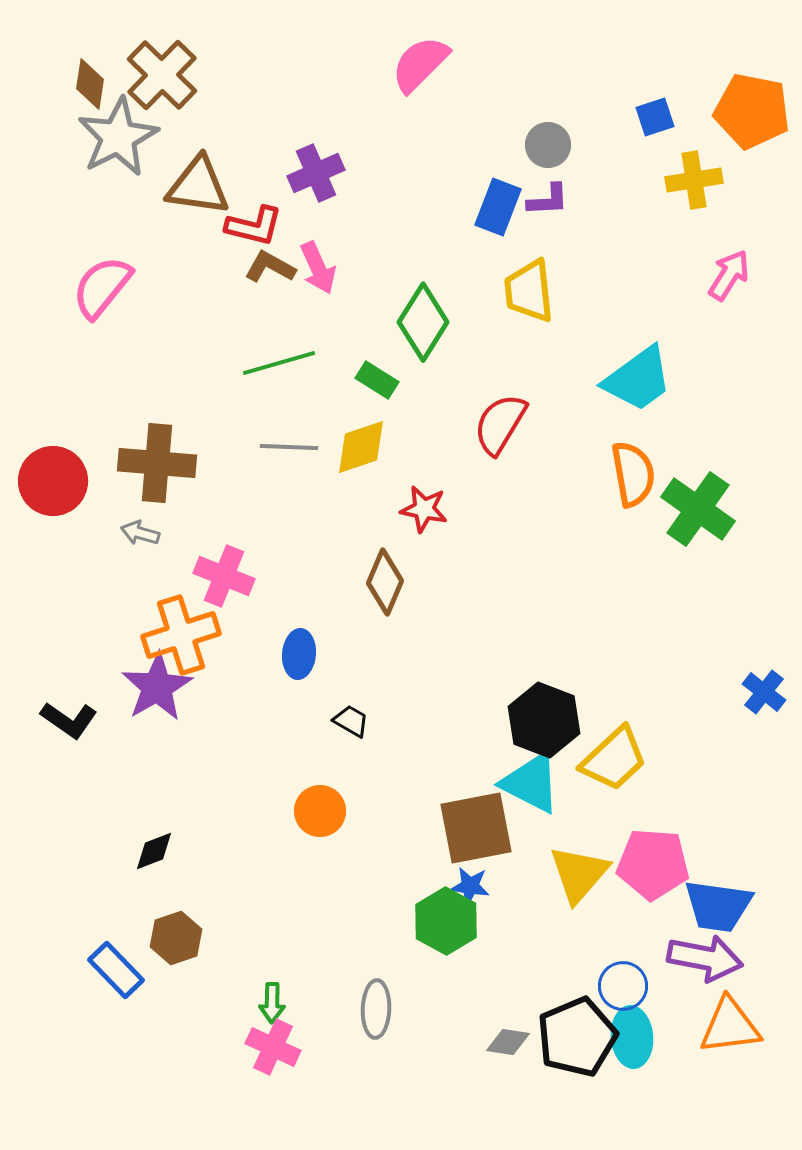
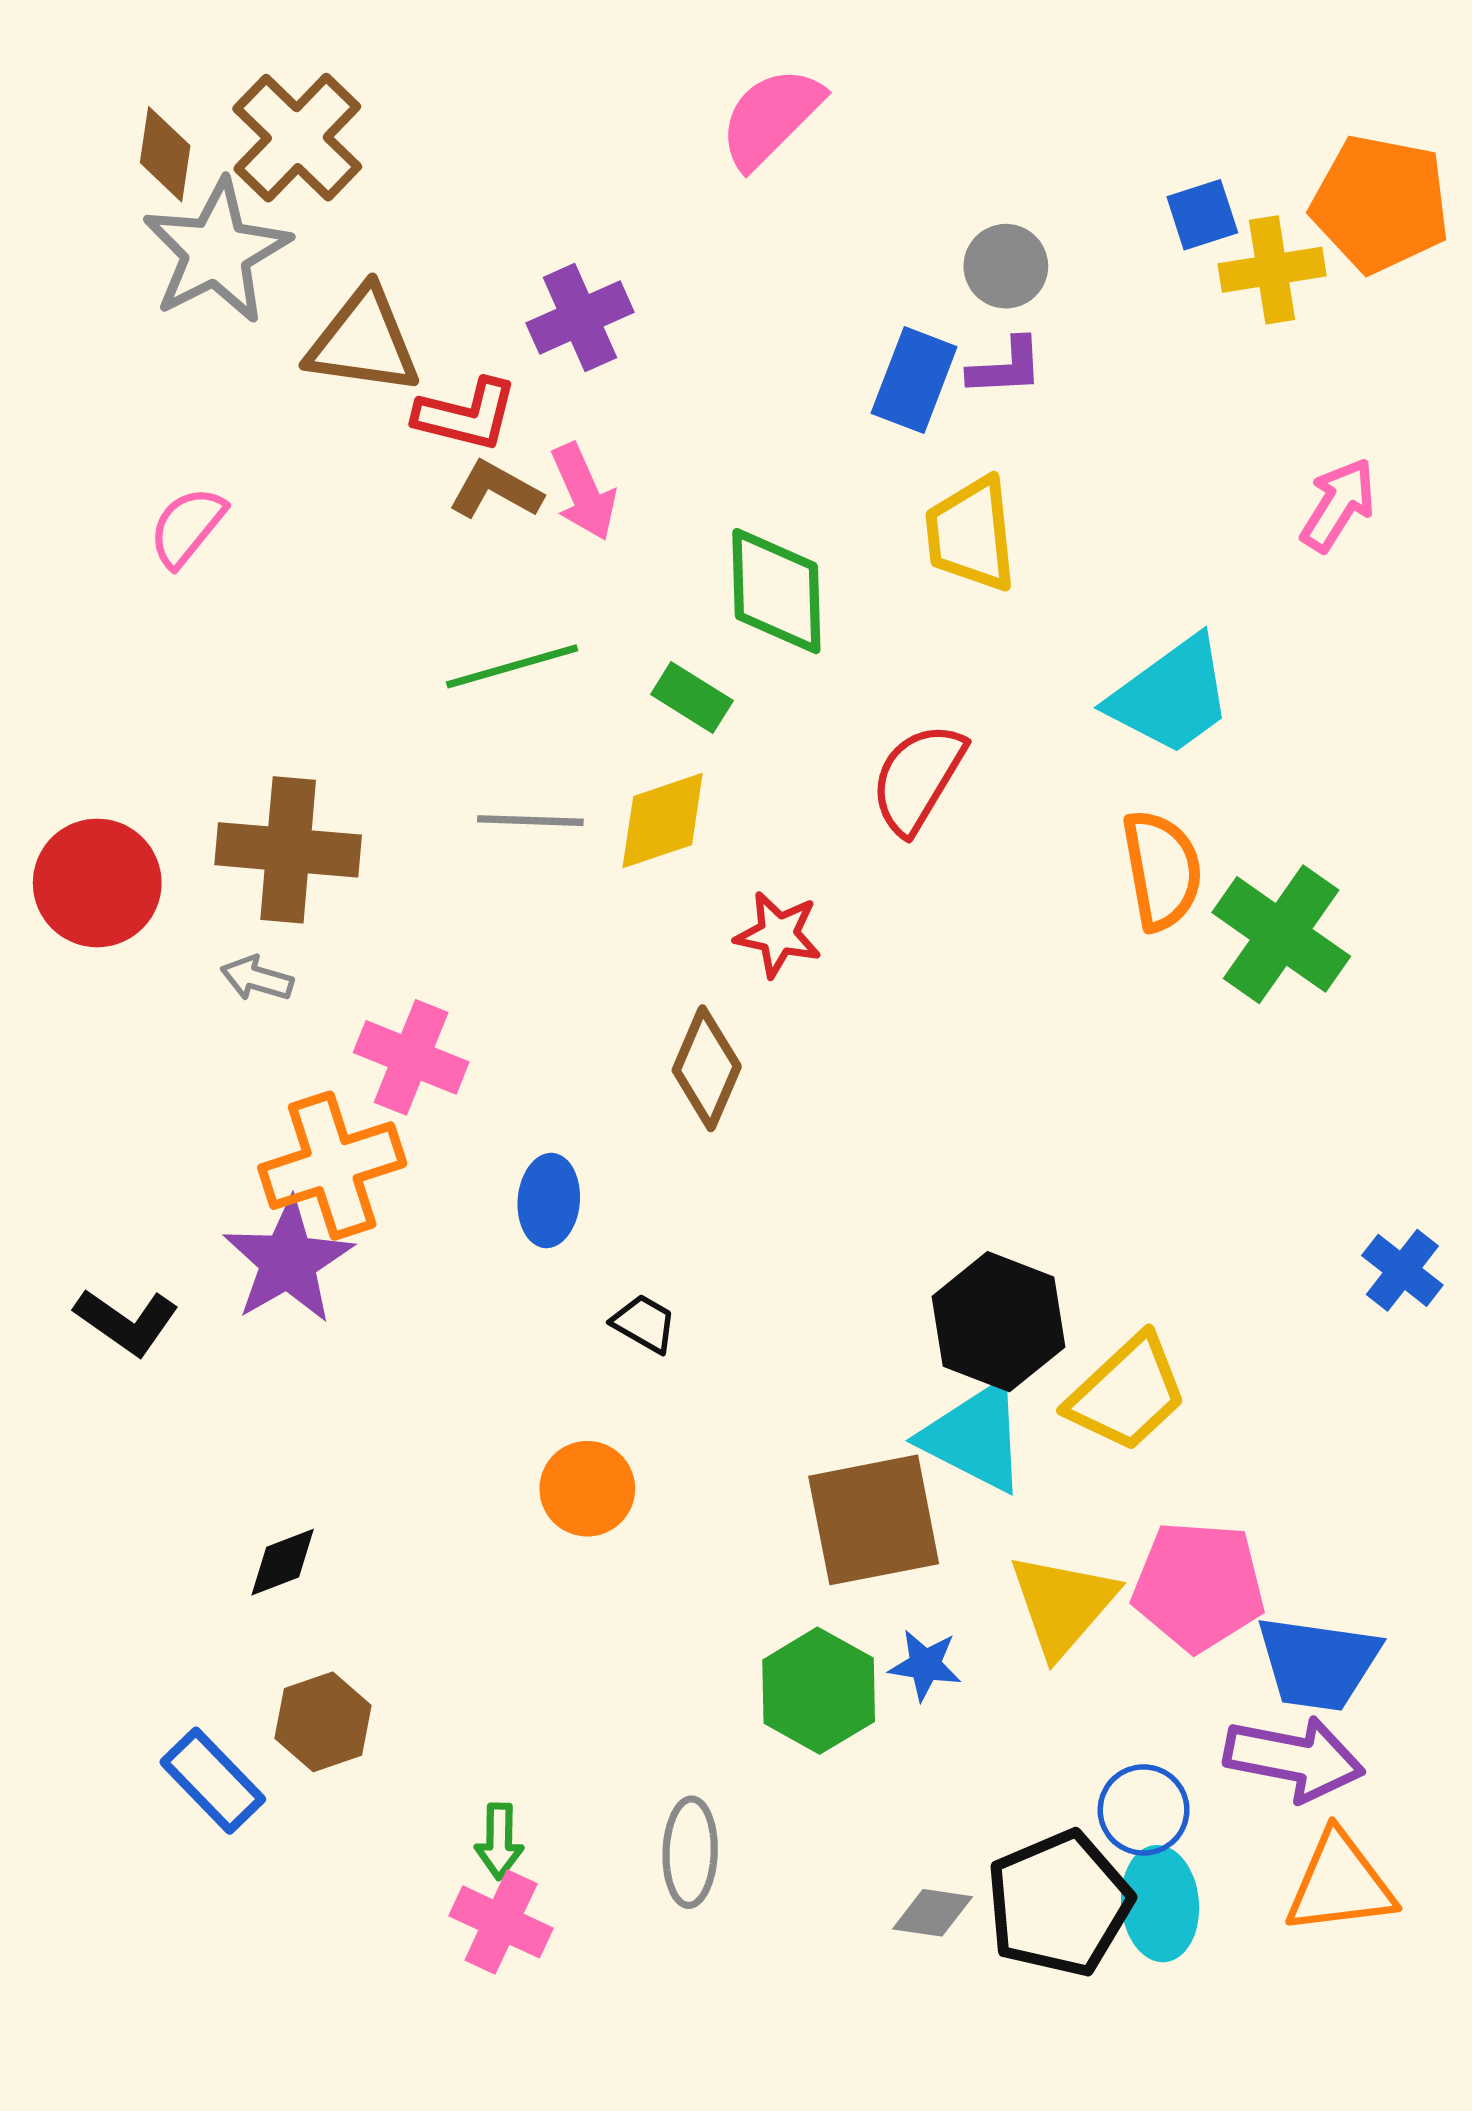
yellow cross: (694, 180) -> (1272, 270), moved
pink semicircle: (102, 287) -> (187, 527), size x0.7
green diamond: (423, 322) -> (776, 591), turned -34
blue star: (470, 886) -> (925, 1665), moved

